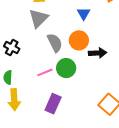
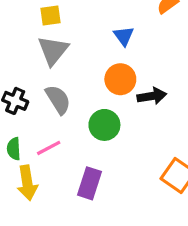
gray semicircle: (55, 43) -> (58, 99), moved
pink line: (45, 72) -> (49, 148), moved

